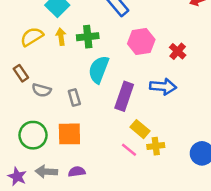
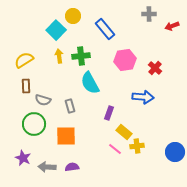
yellow semicircle: (32, 37) -> (24, 60), moved
cyan semicircle: (99, 69) -> (90, 83), turned -50
brown rectangle: (21, 73) -> (26, 86), turned 32
purple rectangle: (124, 96) -> (109, 113), moved, size x0.6
green circle: (33, 135) -> (34, 124), moved
purple star: (17, 176) -> (23, 158), moved

